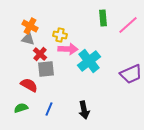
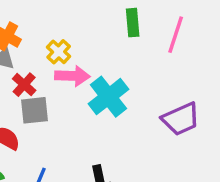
pink line: (128, 25) -> (176, 35), turned -30
yellow cross: (60, 35) -> (59, 52), turned 32

